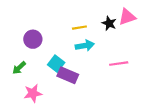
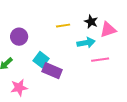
pink triangle: (127, 17) -> (108, 30), moved
cyan arrow: (85, 46) -> (86, 43), moved

